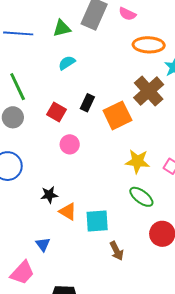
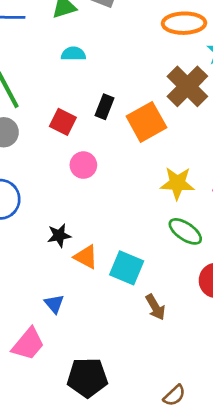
cyan semicircle: (67, 63) -> (73, 54), turned 36
cyan square: (97, 221) -> (127, 268), turned 30

